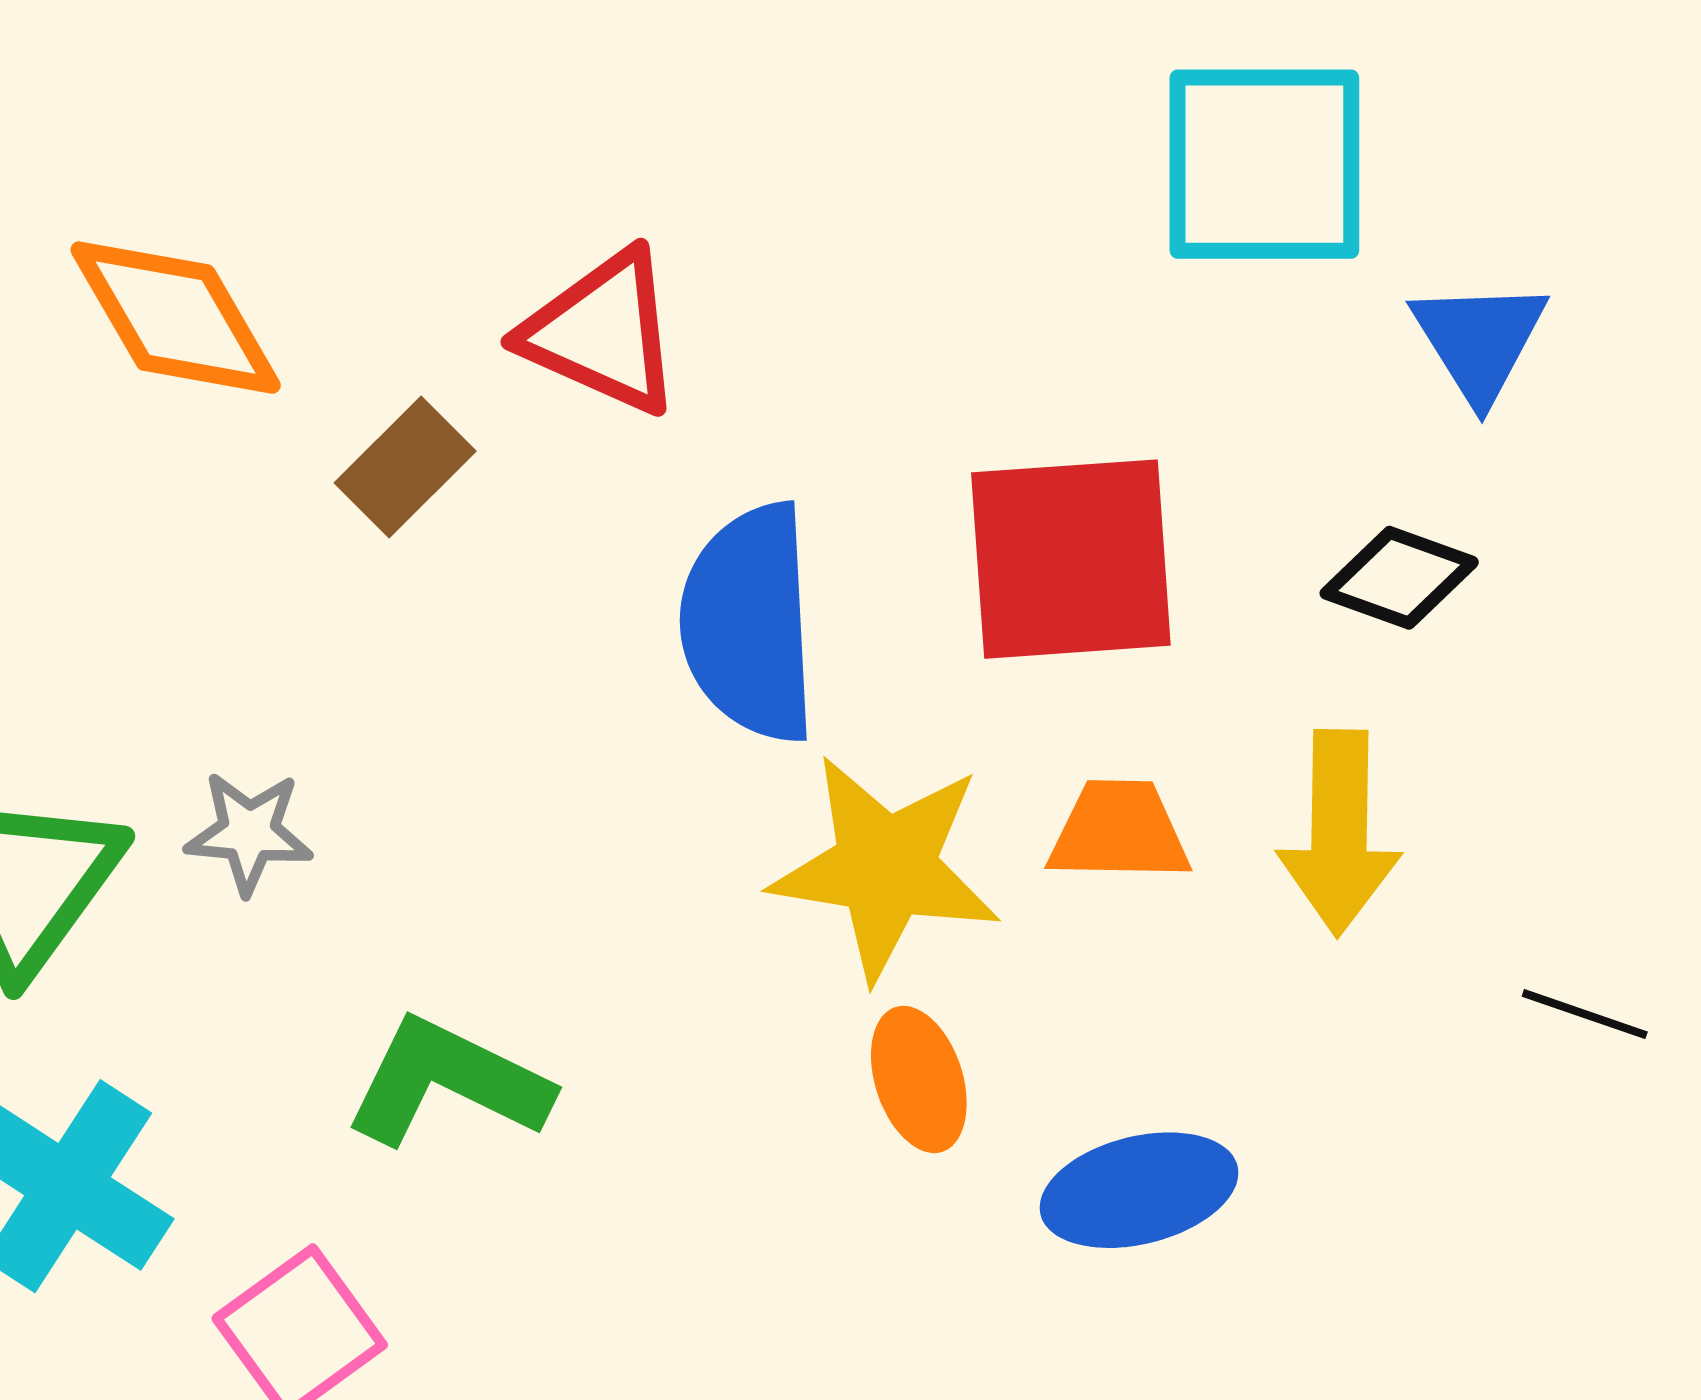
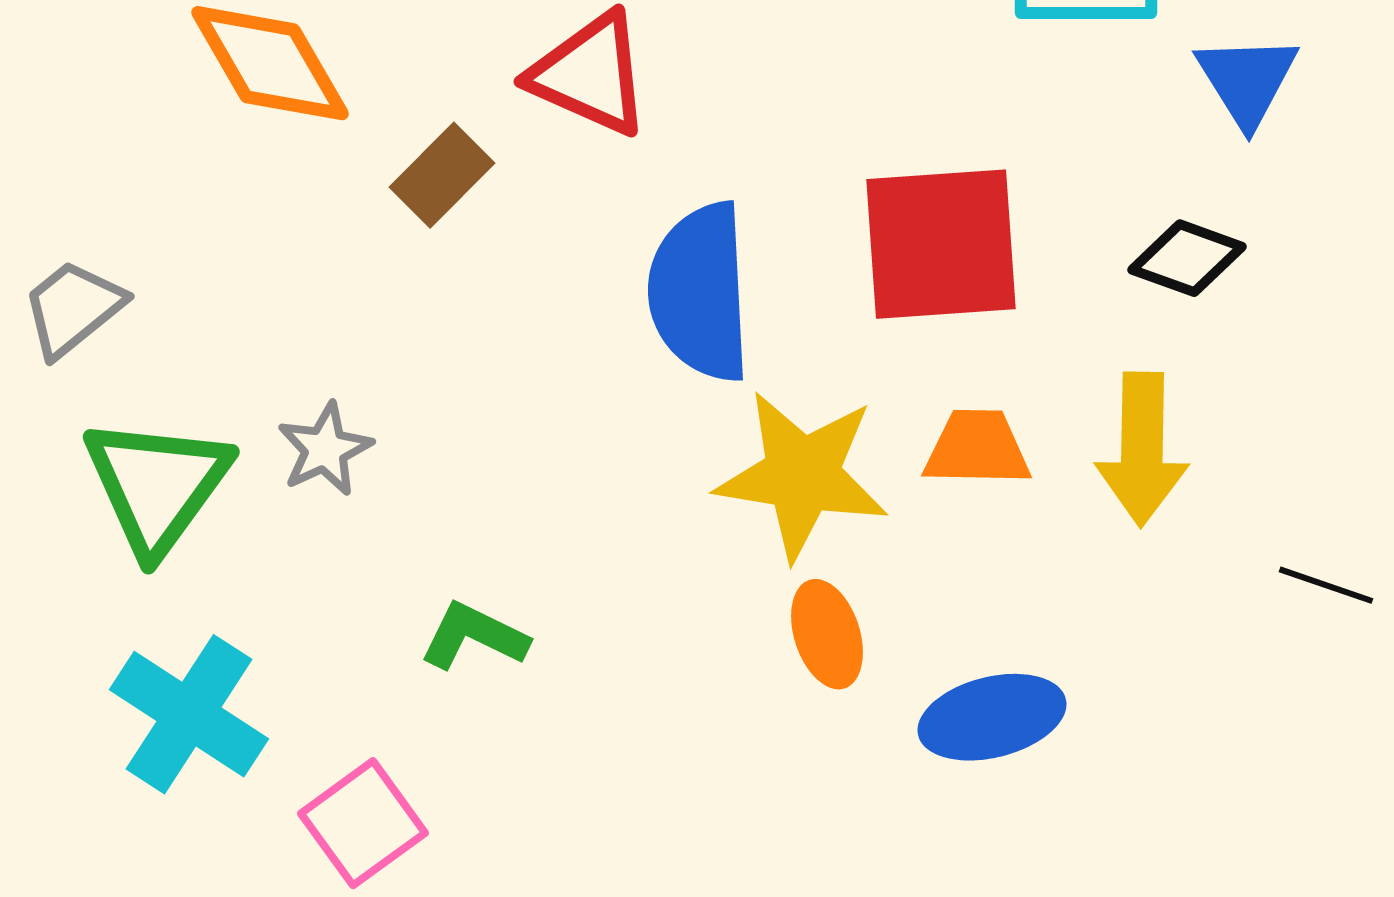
gray star: (249, 833) -> (325, 449), turned -30
green L-shape: (448, 1082) -> (474, 636), size x0.7

